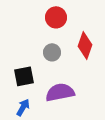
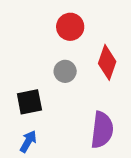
purple semicircle: (60, 92) -> (102, 130), moved, turned 108

